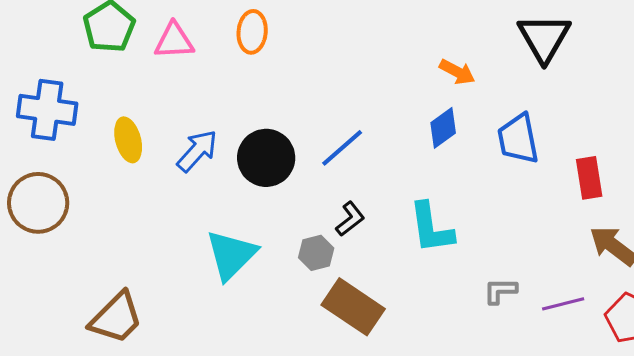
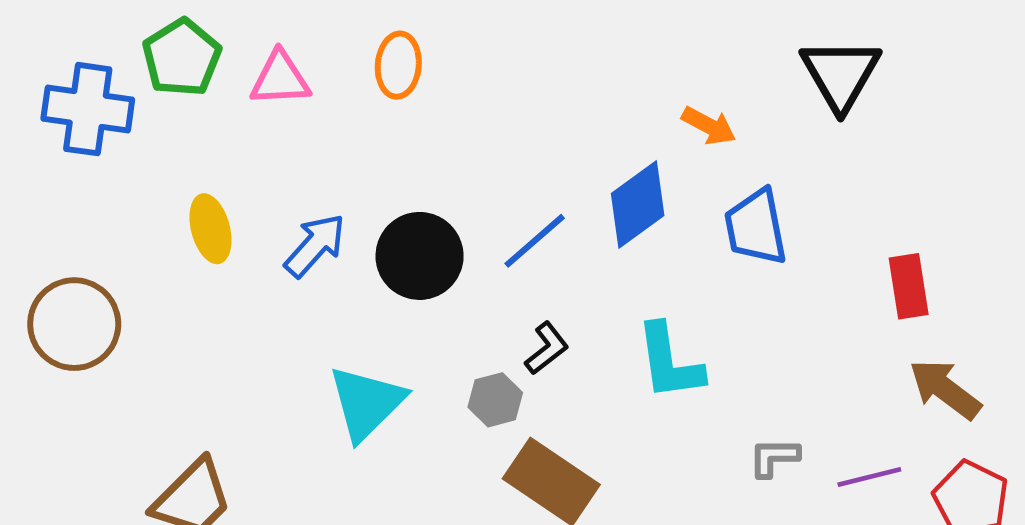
blue cross: (47, 110) -> (88, 109), moved
blue diamond: (443, 128) -> (638, 204), moved, size x1.4
blue trapezoid: (518, 139) -> (756, 227), moved

